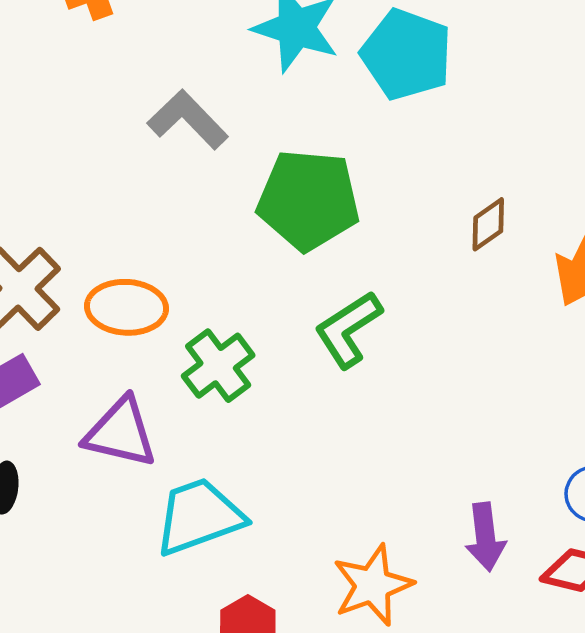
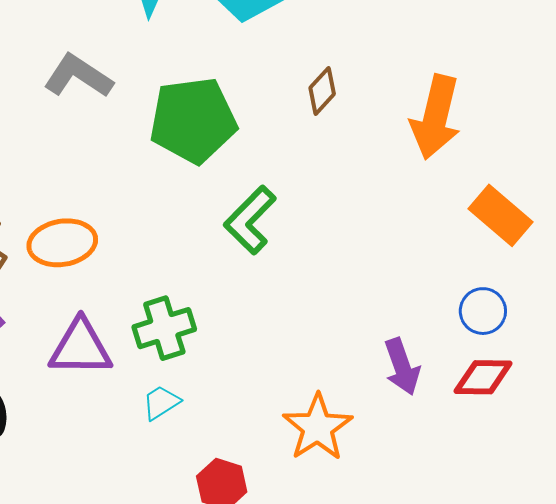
brown diamond: (488, 224) -> (322, 91), moved
green cross: (218, 366) -> (164, 328), moved, turned 32
cyan trapezoid: (199, 516) -> (161, 403), size x0.5

